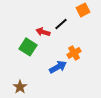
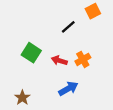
red arrow: (43, 32) -> (59, 61), moved
blue arrow: (58, 67) -> (68, 89), moved

